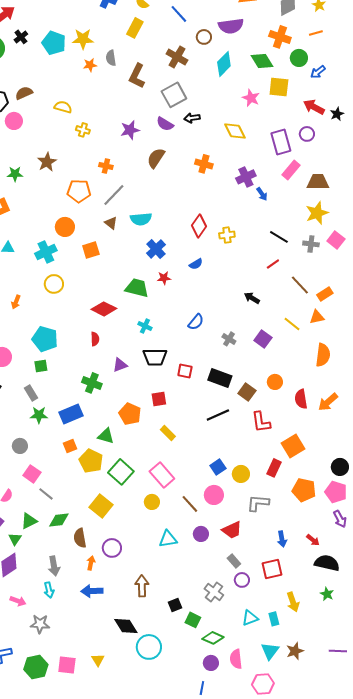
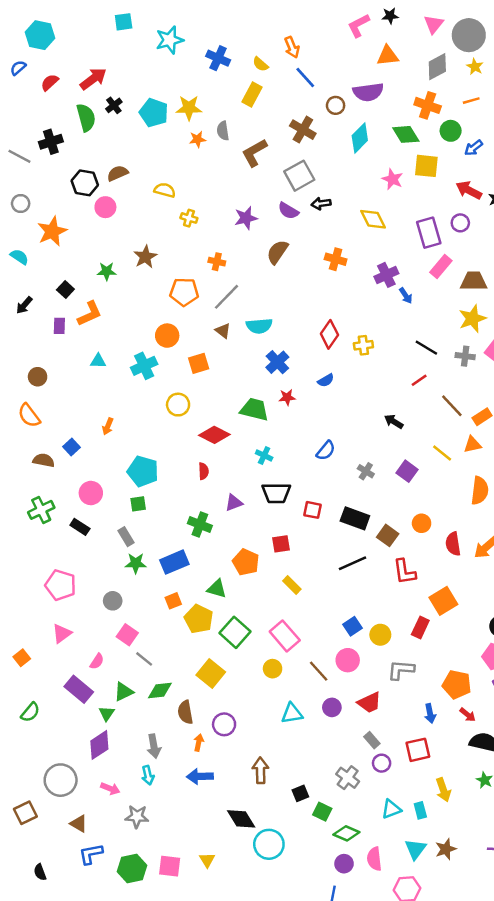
brown L-shape: (137, 76) -> (254, 153), turned 35
yellow circle: (54, 284) -> (178, 405), moved
orange pentagon: (304, 490) -> (457, 684), moved

